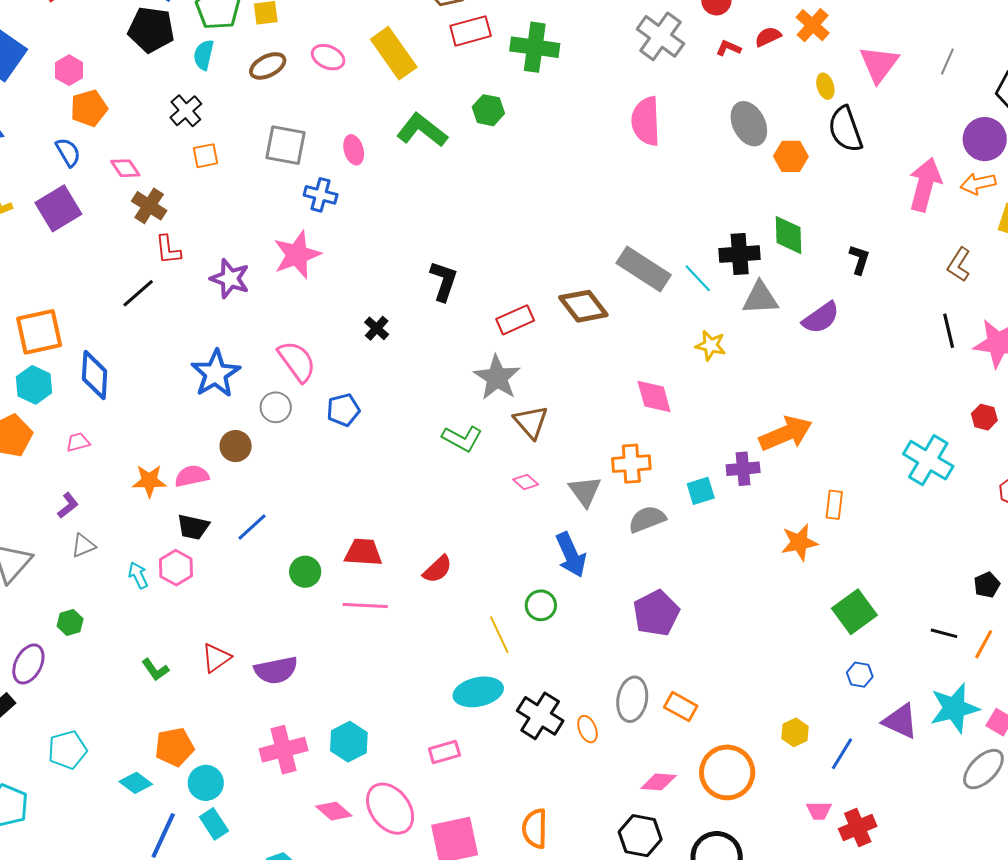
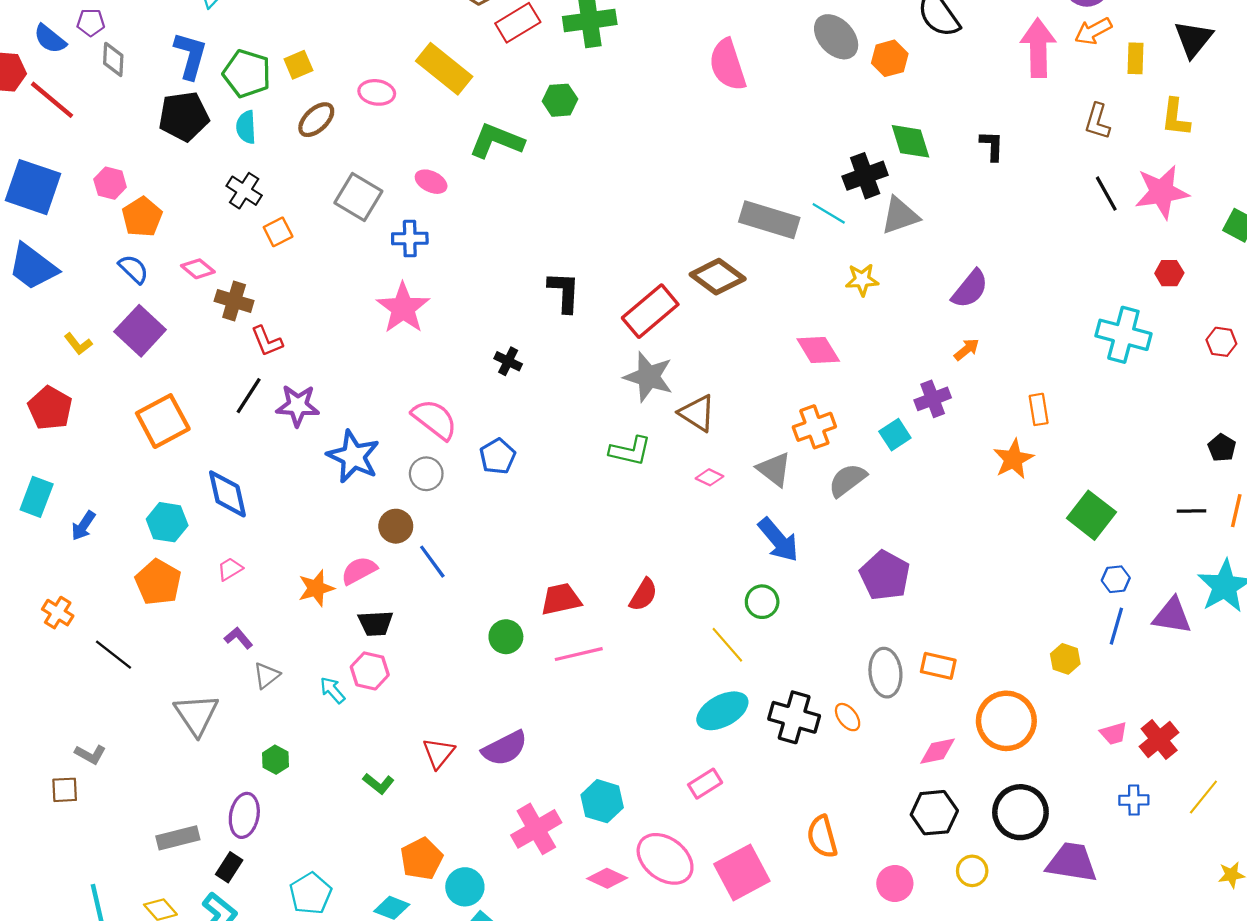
gray square: (285, 145) -> (358, 197), turned 36
pink ellipse: (354, 150) -> (431, 182), turned -32
purple star: (230, 279) -> (298, 406), moved
purple semicircle: (821, 318) -> (970, 289), moved
red rectangle: (515, 320) -> (650, 311), size x1.4
orange square: (39, 332) -> (163, 421), moved
orange arrow: (786, 433) -> (967, 349), size x0.5
purple L-shape: (68, 505) -> (238, 638), turned -76
blue line: (252, 527) -> (432, 562), moved, turned -68
blue line: (842, 754) -> (1116, 626), moved

